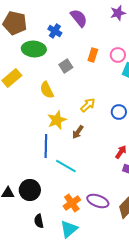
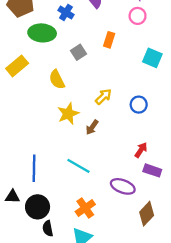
pink circle: (118, 55) -> (138, 16), moved
blue line: (46, 146) -> (34, 168), moved
black circle: (30, 190) -> (38, 207), moved
purple ellipse: (98, 201) -> (123, 186), moved

